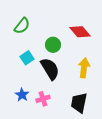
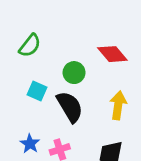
cyan square: (27, 58) -> (37, 91), turned -32

